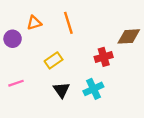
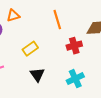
orange line: (68, 23) -> (57, 20), moved
cyan cross: (93, 89) -> (75, 79), moved

